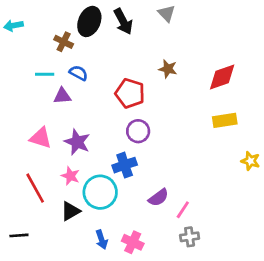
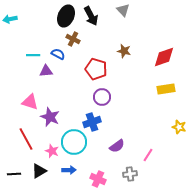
brown cross: (64, 42) -> (73, 39), moved
purple star: (77, 142) -> (50, 117), moved
yellow star: (251, 161) -> (179, 127), moved
pink star: (70, 176) -> (52, 151), moved
pink line: (183, 210) -> (148, 155), moved
black triangle: (70, 211) -> (39, 171), moved
gray cross: (190, 237) -> (130, 174), moved
blue arrow: (102, 240) -> (69, 170), moved, turned -72

